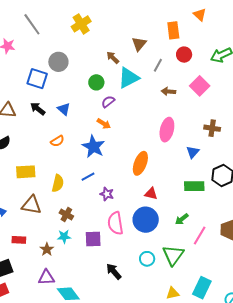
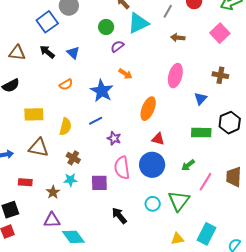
blue square: (37, 79) -> (47, 22), turned 35
pink square: (200, 86) -> (220, 33), moved
orange arrow: (104, 124) -> (125, 74), moved

